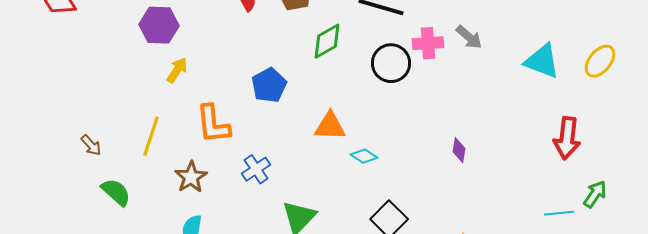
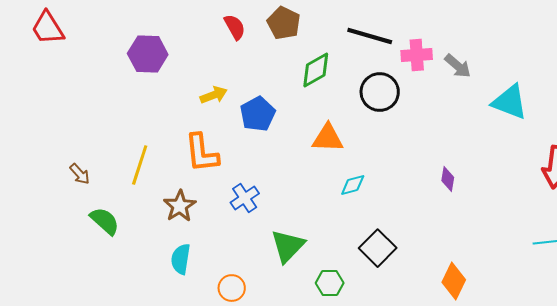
pink cross: (428, 43) -> (417, 55), moved
cyan triangle: (542, 61) -> (510, 102), moved
yellow arrow: (177, 70) -> (214, 95), moved, turned 36
orange triangle: (330, 126) -> (328, 138), moved
cyan diamond: (364, 156) -> (353, 185), turned -48

